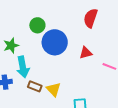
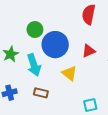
cyan arrow: (23, 67) -> (34, 65), moved
yellow triangle: (54, 89) -> (69, 73), moved

